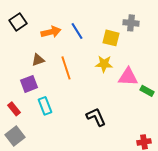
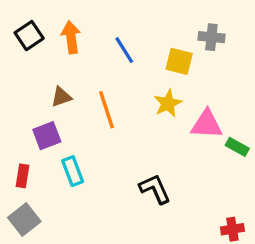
orange arrow: (51, 32) -> (71, 37), moved, turned -84
yellow star: (104, 64) -> (168, 103), turned -30
red rectangle: (14, 109) -> (23, 176), turned 48

